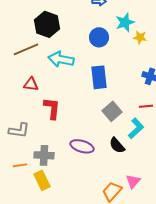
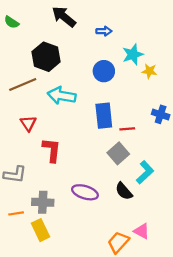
red triangle: (31, 84) -> (28, 123), turned 49
red line: (146, 106) -> (127, 129), moved
pink triangle: (133, 181) -> (142, 231), turned -42

